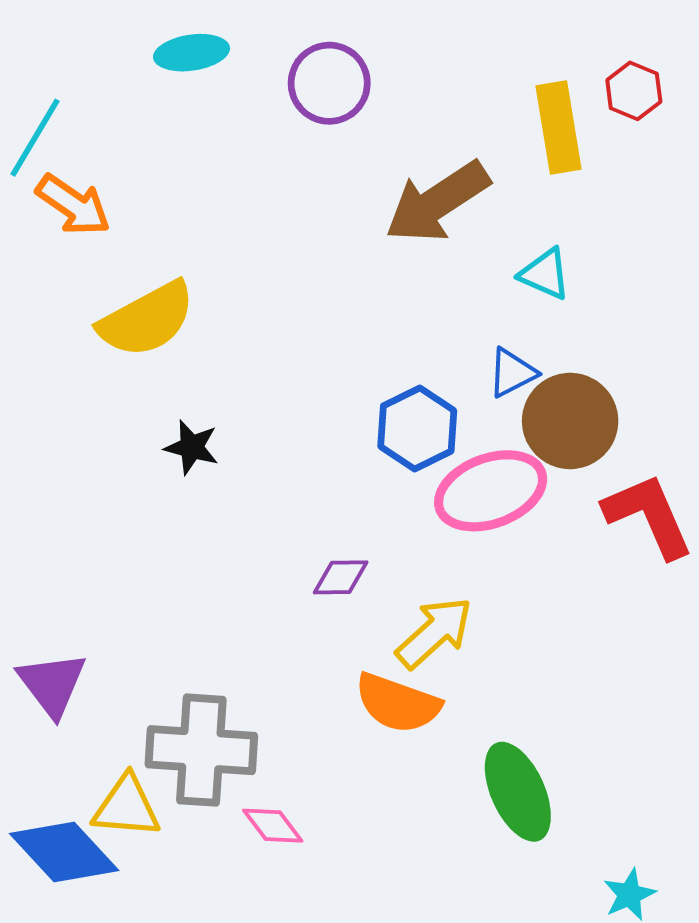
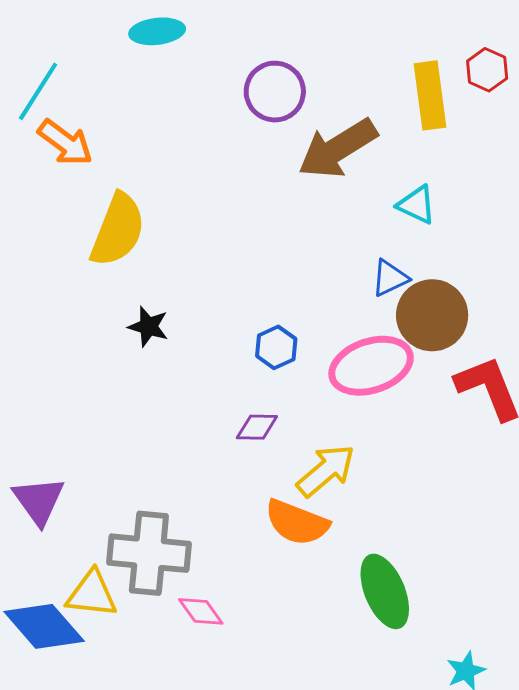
purple circle: (329, 83) -> (275, 92), moved
yellow semicircle: (147, 319) -> (118, 230), turned -42
blue hexagon: (417, 428) -> (276, 347), moved, size x0.7

